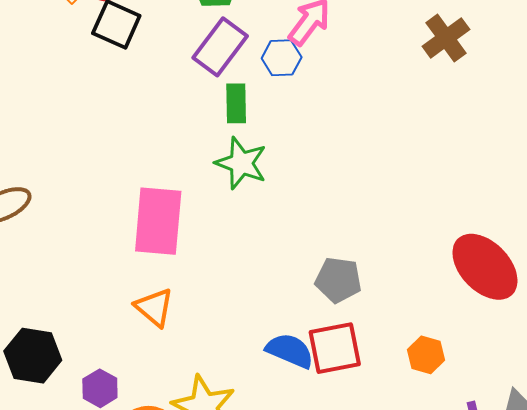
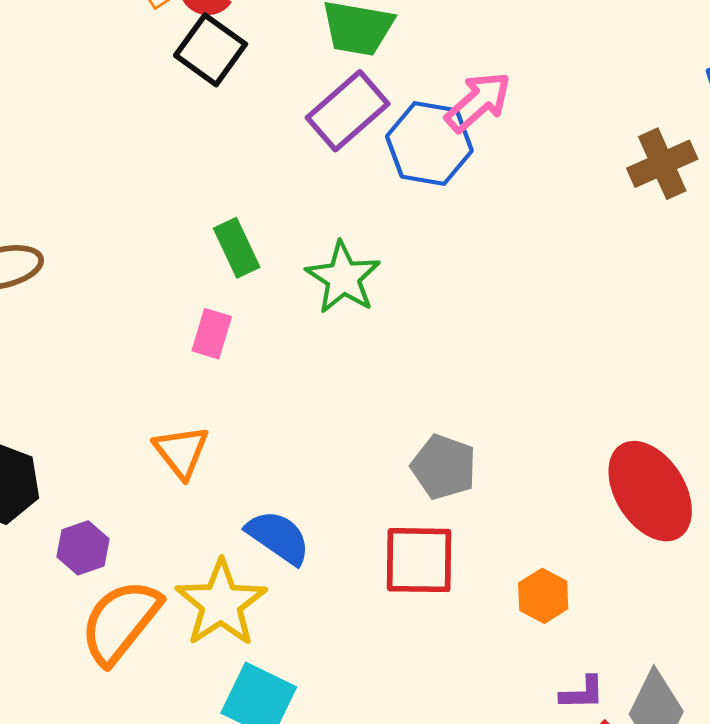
blue hexagon: (282, 58) -> (429, 144), size x1.5
green rectangle: (236, 103) -> (237, 248), moved, turned -36
pink rectangle: (158, 221) -> (212, 334), size x0.5
blue semicircle: (290, 351) -> (278, 537), moved

